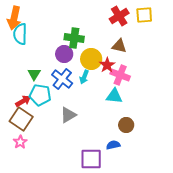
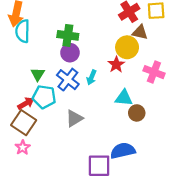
green cross: (74, 38) -> (68, 35), moved
brown triangle: (119, 46) -> (140, 32), moved
yellow circle: (91, 59) -> (127, 47), moved
pink cross: (120, 75) -> (154, 72), moved
brown circle: (126, 125) -> (137, 113), moved
blue semicircle: (113, 145) -> (123, 151), size x1.6

